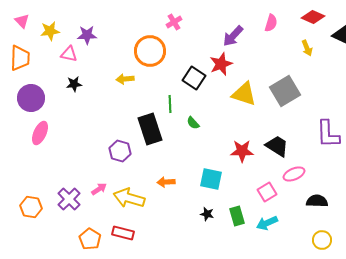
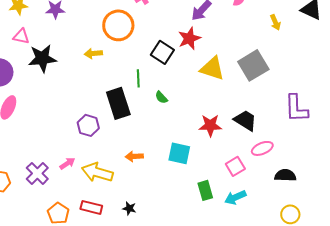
pink triangle: (69, 54) -> (21, 36), moved
black star: (74, 84) -> (42, 58), size x1.8
black star: (207, 214) -> (129, 208), moved

